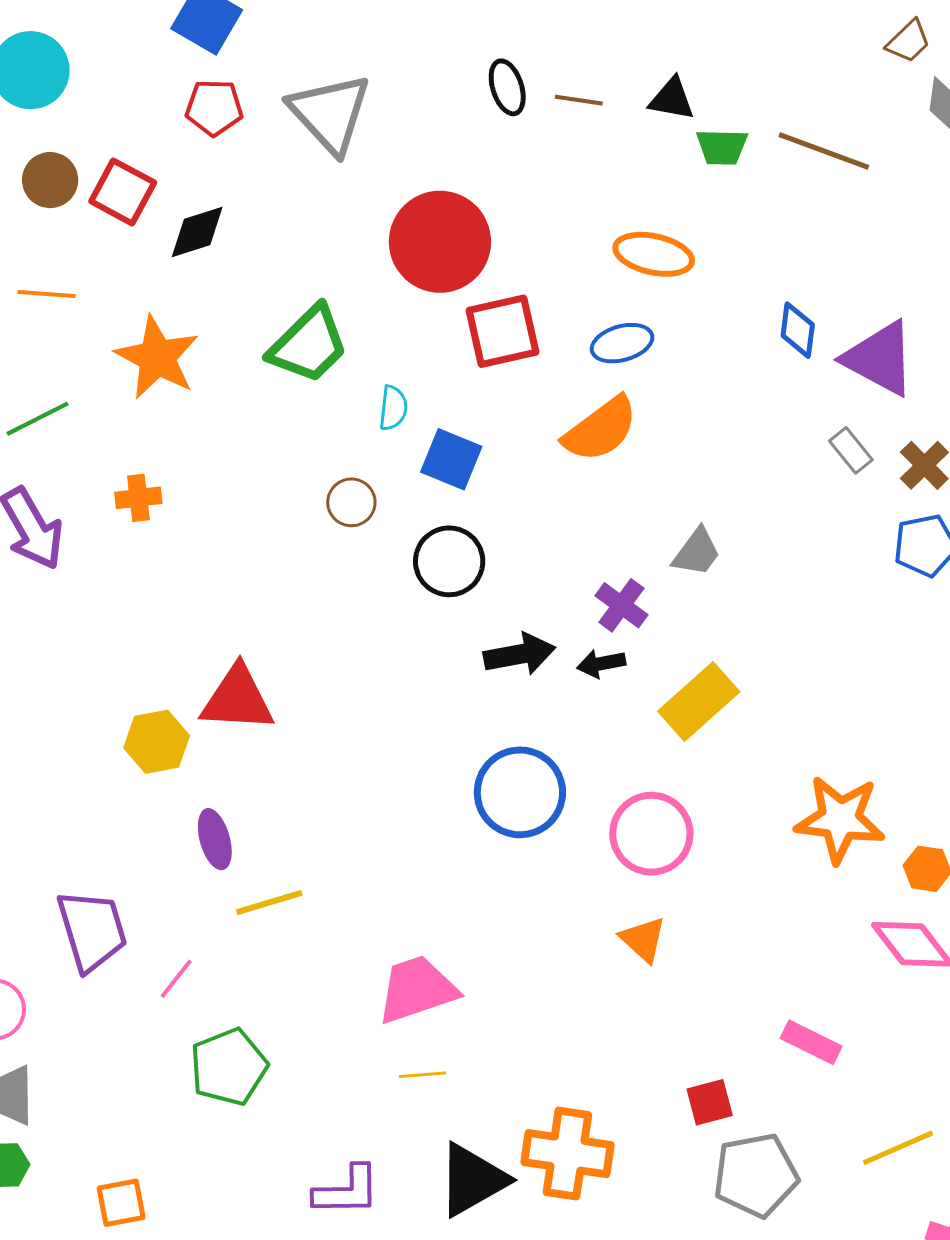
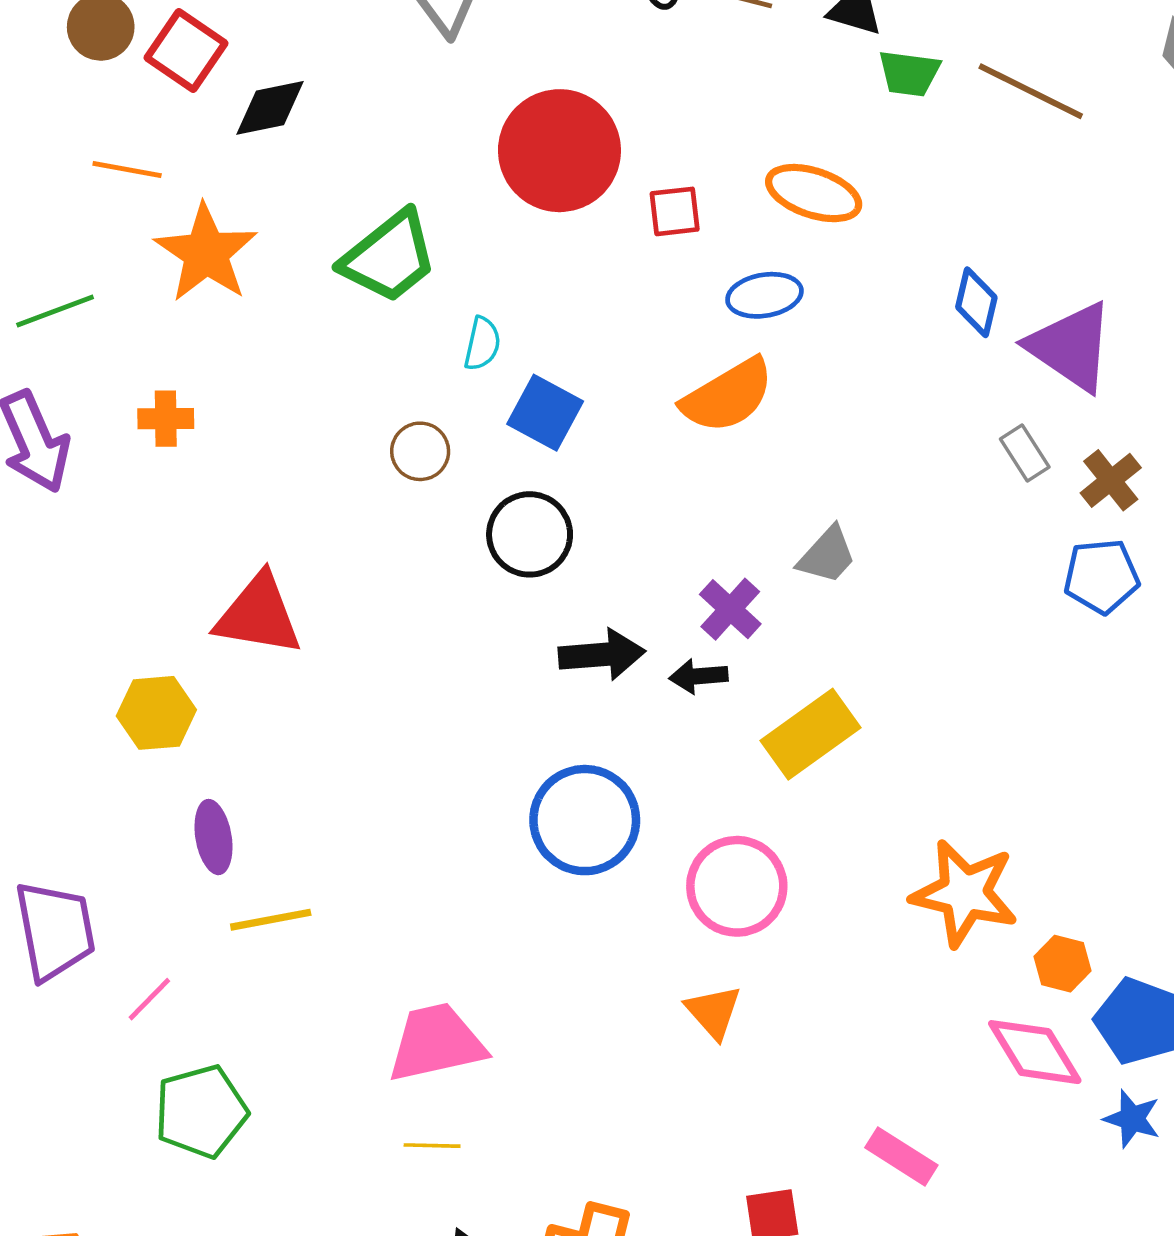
orange line: (47, 294) -> (127, 170), moved
red square: (502, 331) -> (675, 211), moved, size x0.6
red triangle: (237, 699) -> (258, 615), moved

